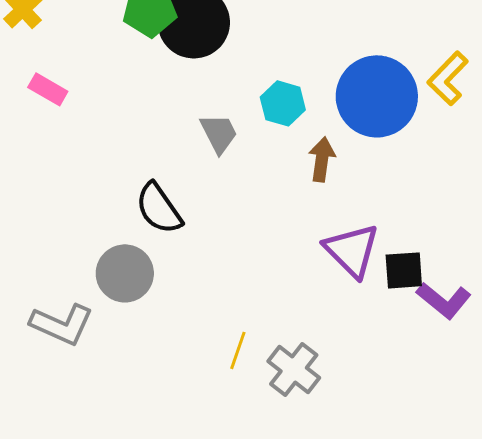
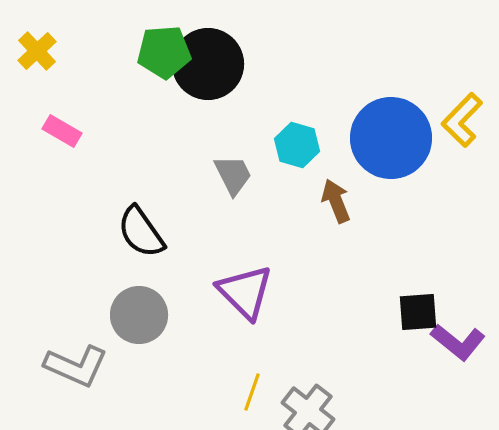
brown arrow: (322, 159) -> (336, 201), turned -30
black semicircle: (159, 208) -> (141, 232), moved
purple triangle: (352, 250) -> (245, 292), moved

